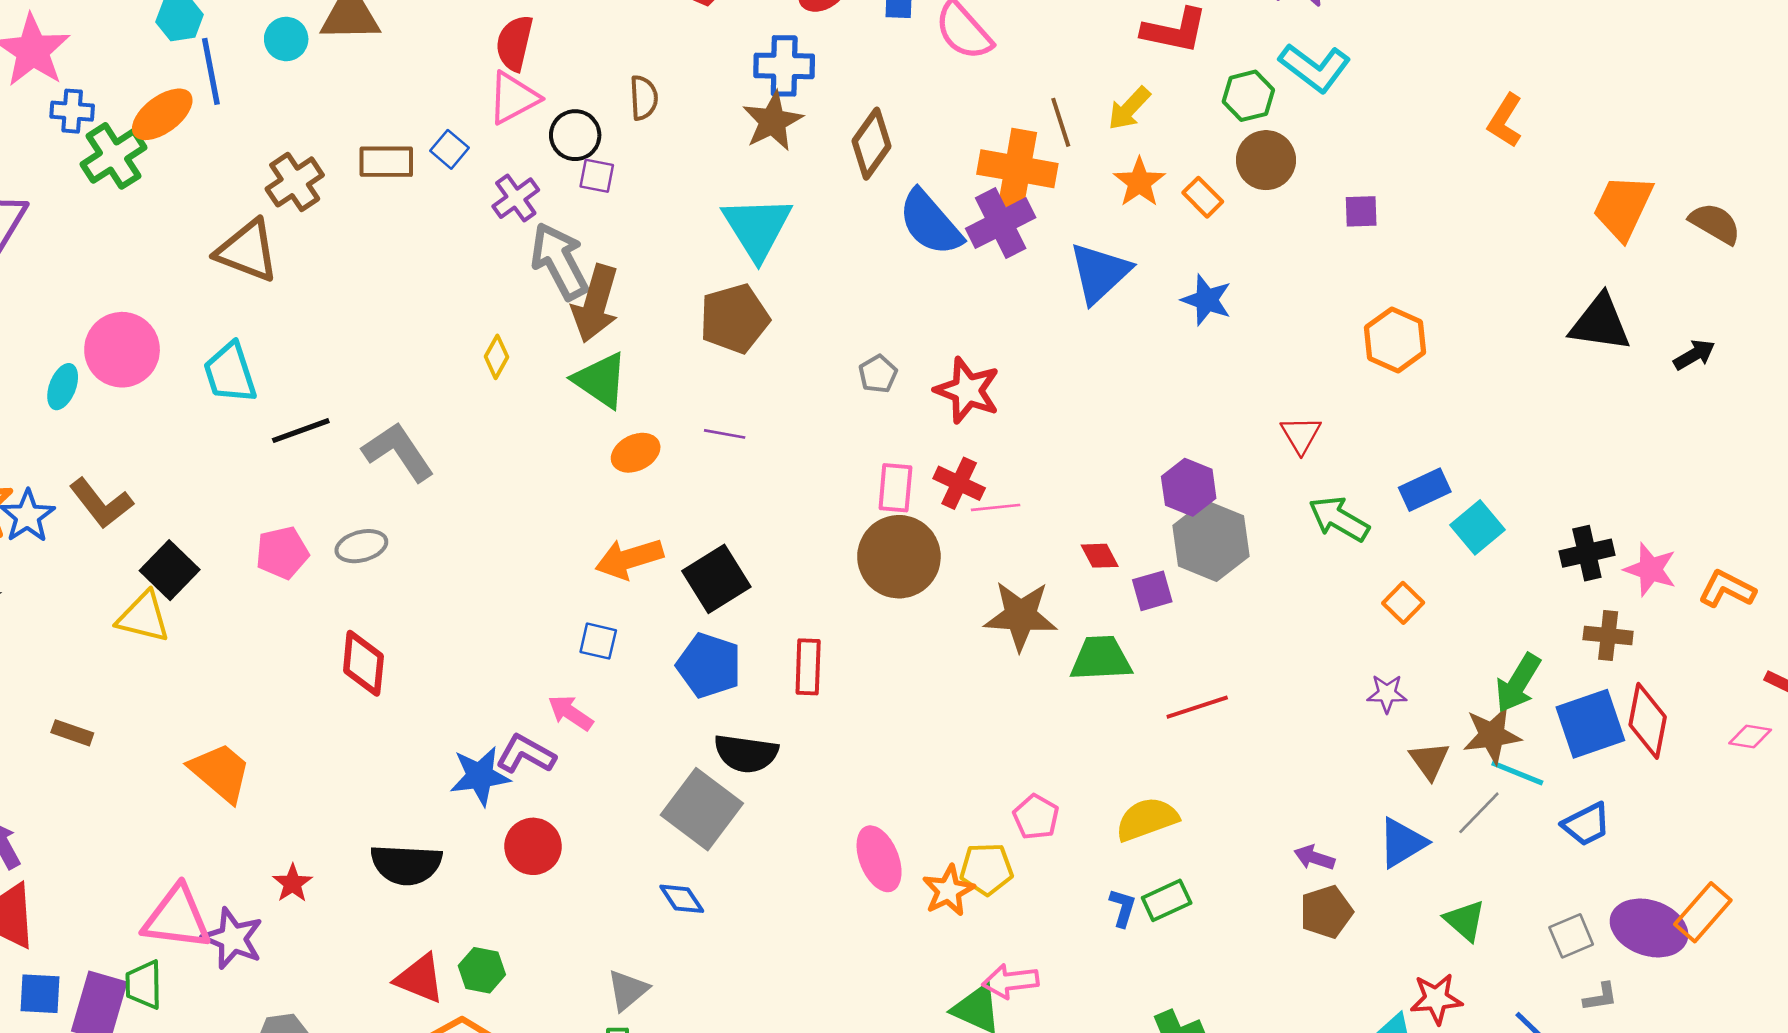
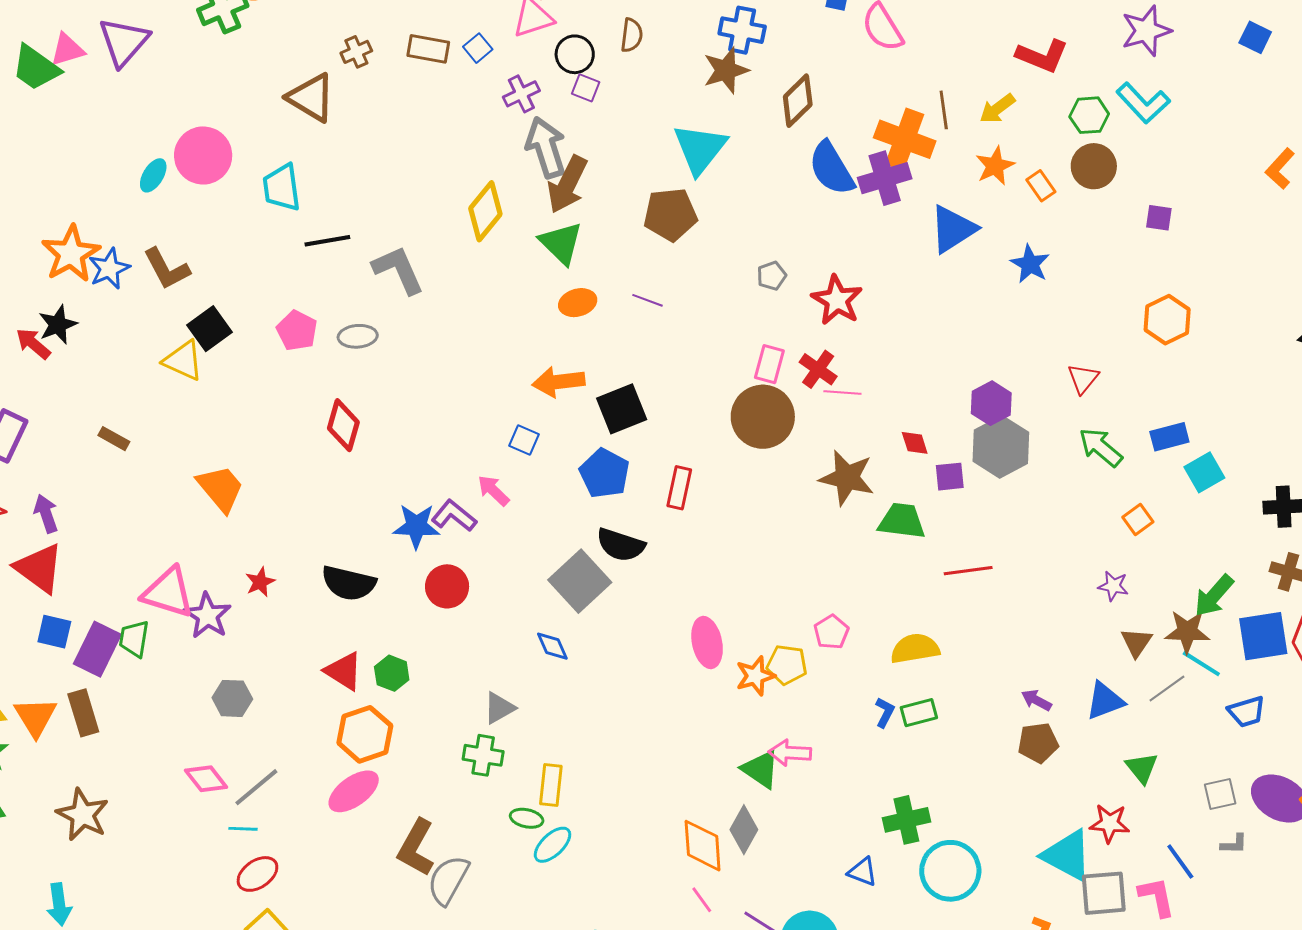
brown cross: (295, 182) -> (356, 52), size x0.7
yellow diamond: (496, 357) -> (485, 211), size x1.8
pink pentagon: (282, 553) -> (297, 331), turned 30

